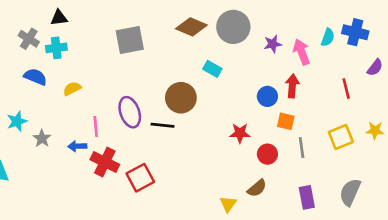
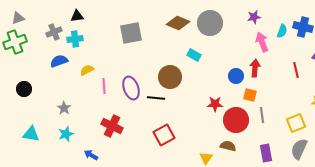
gray cross: (29, 39) -> (54, 32), turned 35
purple star: (273, 44) -> (254, 17), moved
blue semicircle: (35, 77) -> (59, 61), turned -42
cyan star: (17, 121) -> (66, 134), moved
pink line: (96, 127) -> (104, 86), moved
yellow square: (341, 137) -> (296, 123), moved
blue arrow: (77, 146) -> (91, 155), moved, turned 32
red circle: (267, 154) -> (236, 120), size x1.6
red square: (140, 178) -> (164, 135), moved
brown semicircle: (257, 188) -> (228, 146), turned -126

